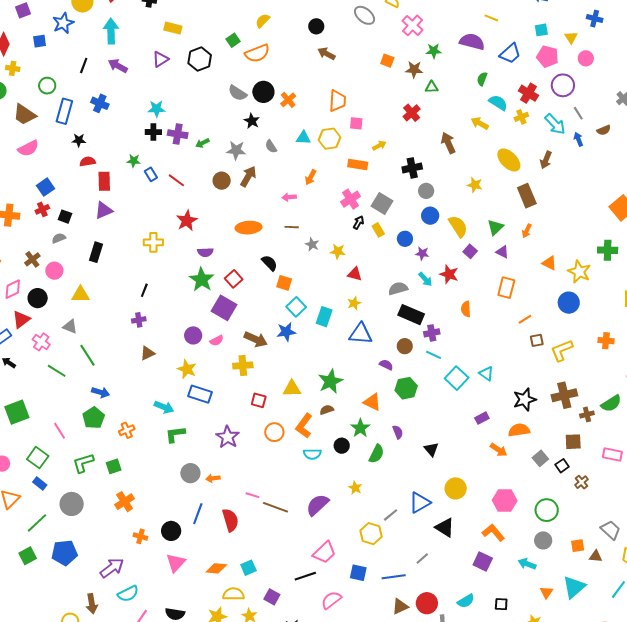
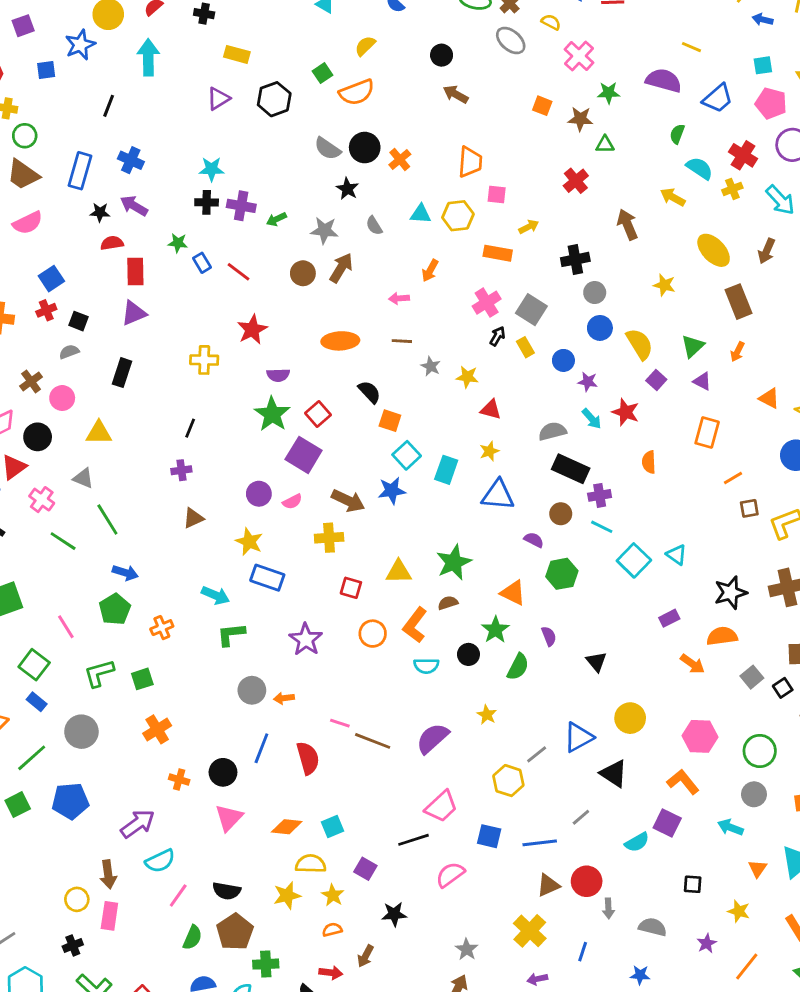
purple arrow: (118, 66) -> (134, 206), moved
green circle: (47, 86) -> (25, 136), moved
cyan semicircle: (466, 601) -> (637, 842), moved

